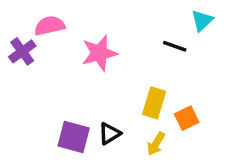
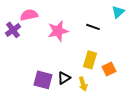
black line: (175, 46) -> (93, 27), moved
yellow arrow: (156, 144) -> (83, 84), moved, turned -48

